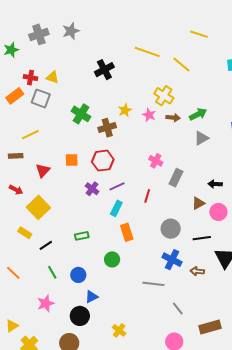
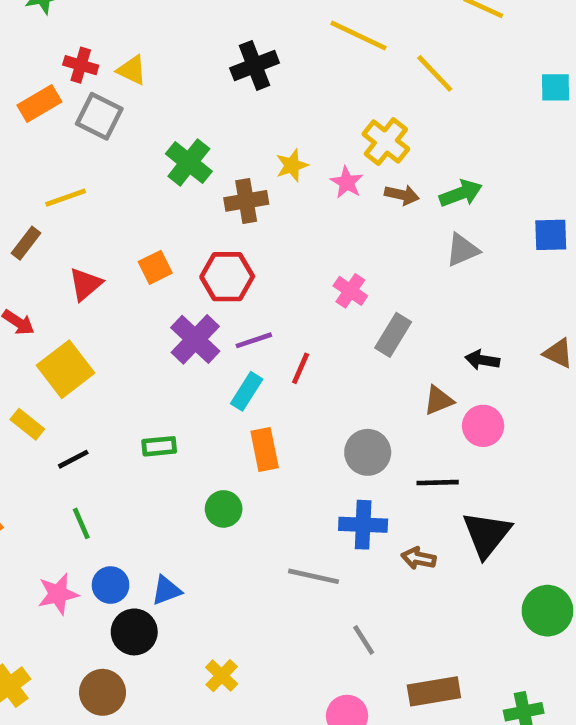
brown rectangle: (16, 156) -> (26, 243), turned -56
orange square: (72, 160) -> (155, 267), turned -32
purple cross: (92, 189) -> (195, 339), size x1.5
red line: (147, 196) -> (301, 368), moved
blue cross: (172, 260) -> (363, 525), turned -30
blue circle: (78, 275) -> (111, 585), moved

